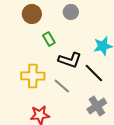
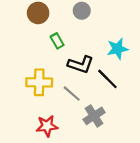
gray cross: (97, 106) -> (94, 116), moved

